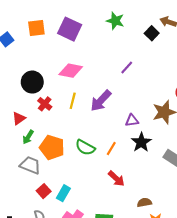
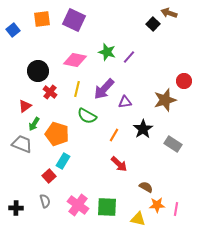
green star: (115, 21) -> (107, 52), moved
purple triangle: (132, 120) -> (125, 102), moved
green semicircle: (85, 147) -> (87, 116), moved
gray trapezoid: (30, 165) -> (22, 144), moved
cyan rectangle: (63, 193) -> (63, 161), moved
brown semicircle: (144, 202) -> (146, 187), turned 40

